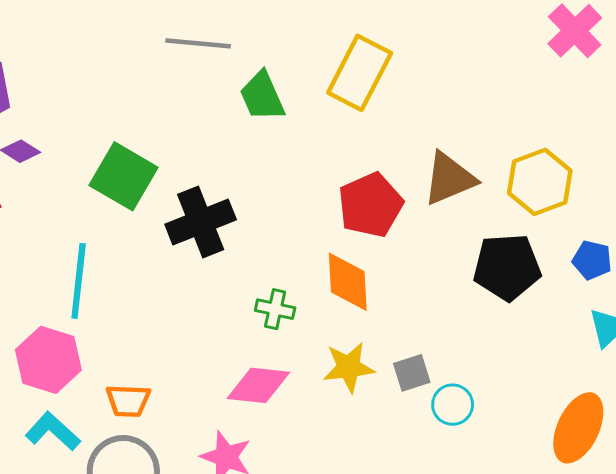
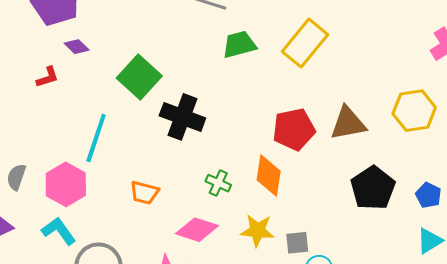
green trapezoid: (262, 96) -> (239, 45), turned 87
yellow hexagon: (540, 182) -> (414, 111), moved
black cross: (201, 222) -> (182, 117), turned 30
black pentagon: (507, 267) -> (373, 188), turned 30
orange trapezoid: (128, 401) -> (144, 193), moved

